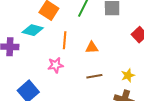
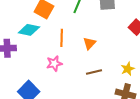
orange triangle: (92, 47) -> (89, 43), turned -40

